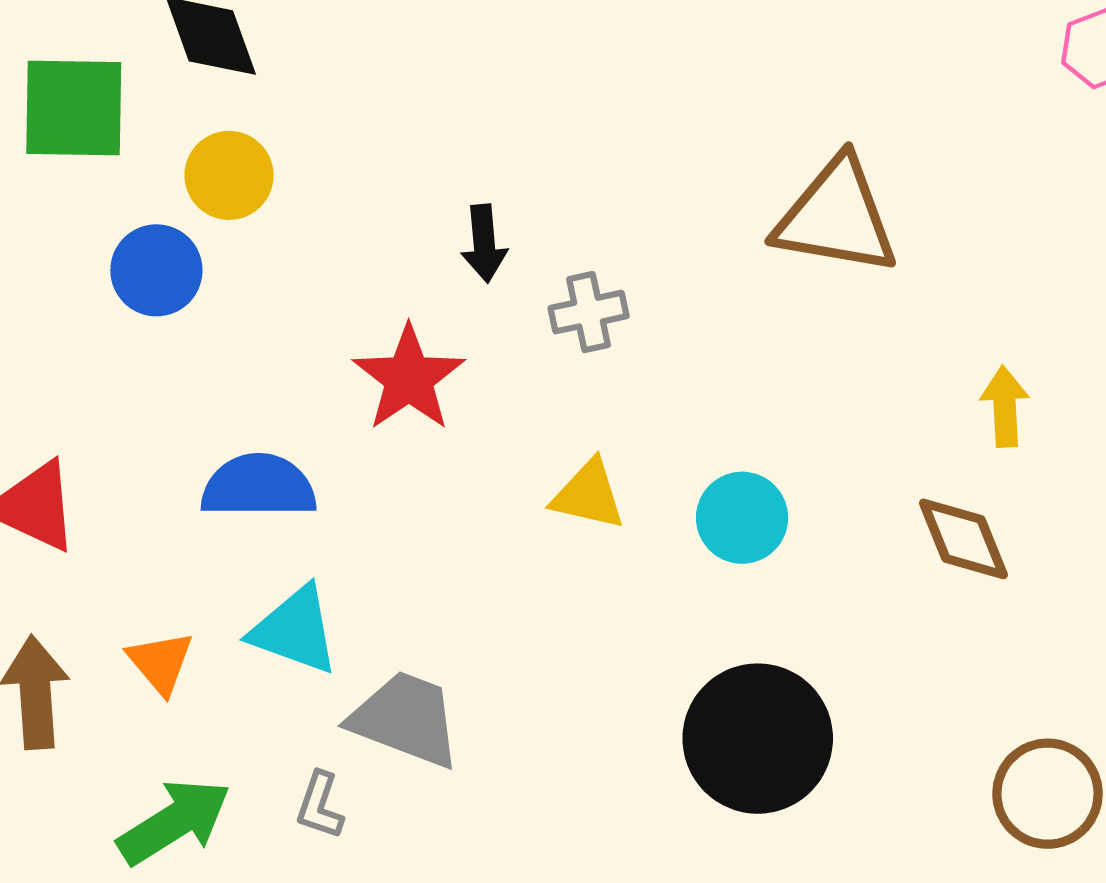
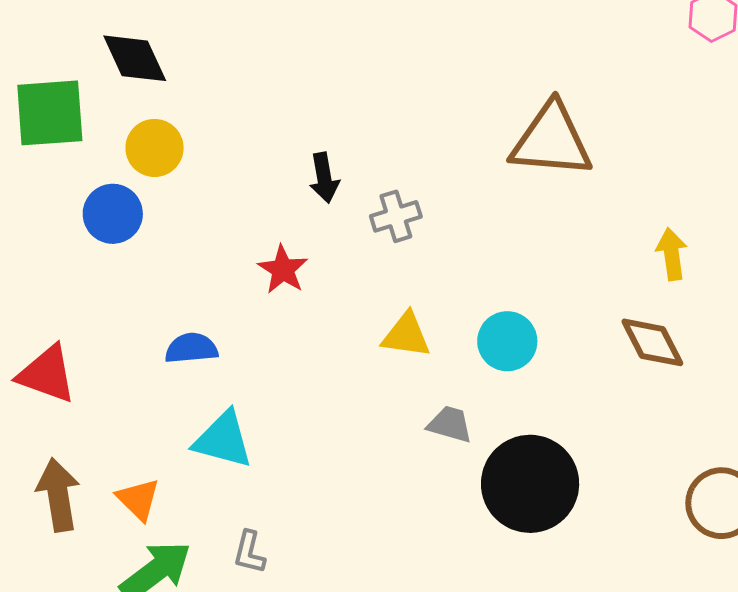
red star: (409, 378) -> (283, 270), size x0.7
blue semicircle: (259, 486) -> (191, 348), size x0.7
orange triangle: (160, 662) -> (138, 499), moved
gray trapezoid: (406, 719) -> (450, 424), moved, size x0.6

